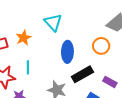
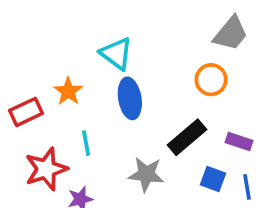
blue ellipse: (67, 52) -> (130, 98), moved

